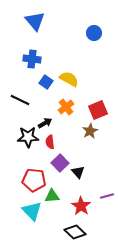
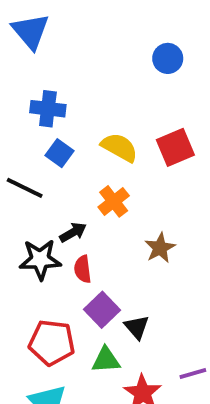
blue triangle: (35, 21) -> (30, 31), moved
blue square: (46, 82) -> (59, 153), moved
red square: (98, 110) -> (175, 147), moved
green triangle: (52, 196) -> (106, 360), moved

